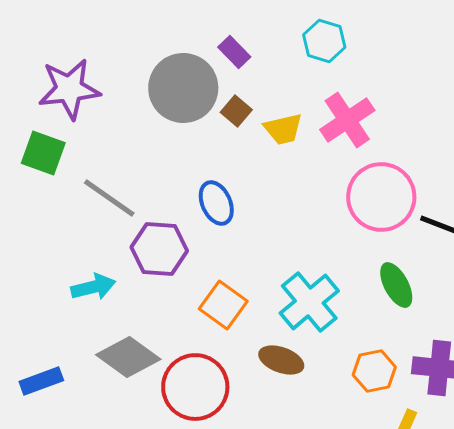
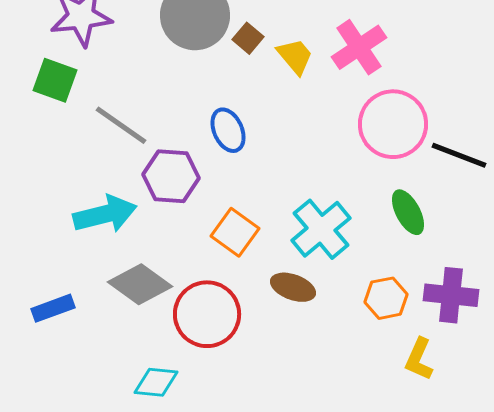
yellow trapezoid: (283, 129) -> (295, 56), turned -117
cyan arrow: (93, 287) -> (105, 214), size x1.4

